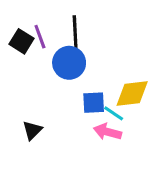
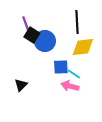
black line: (75, 34) -> (77, 22), moved
black square: (21, 41) -> (32, 35), moved
yellow diamond: (132, 94) -> (83, 47), moved

